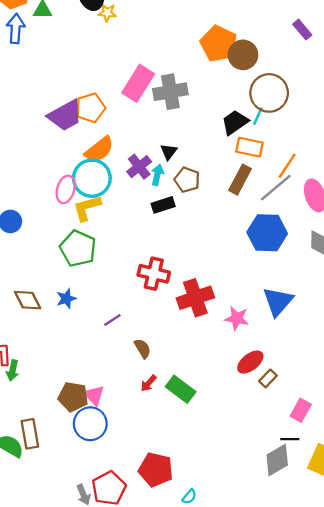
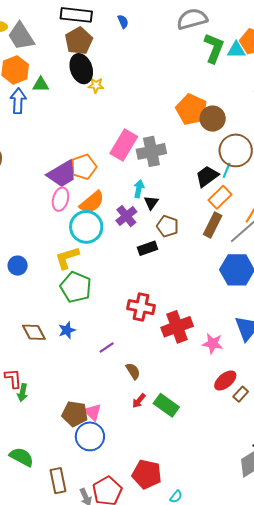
orange rectangle: (249, 147) -> (220, 197), turned -55
cyan arrow: (157, 175) -> (139, 189), moved
pink ellipse: (66, 189) -> (60, 199), moved
yellow L-shape: (87, 208) -> (67, 258), moved
brown rectangle: (30, 434) -> (58, 481), moved

